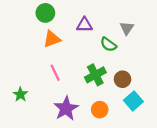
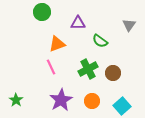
gray triangle: (127, 28) -> (129, 25), moved
orange triangle: (52, 39) -> (57, 44), moved
green star: (20, 94) -> (16, 100), moved
cyan square: (133, 101) -> (122, 106), moved

